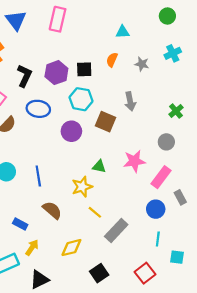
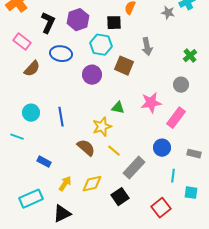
gray star: (142, 64) -> (168, 13), moved
black square: (84, 69) -> (114, 23), moved
gray rectangle: (180, 197) -> (194, 154), moved, turned -48
blue circle: (156, 209) -> (162, 148), moved
brown semicircle: (52, 210) -> (86, 148), moved
yellow arrow: (32, 248) -> (65, 184), moved
black square: (99, 273) -> (120, 197), moved

